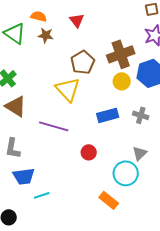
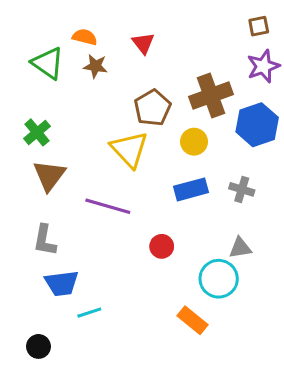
yellow circle: (122, 81) -> (194, 142), moved
brown triangle: (16, 106) -> (49, 176), turned 35
gray triangle: (140, 153) -> (240, 248), turned 35

